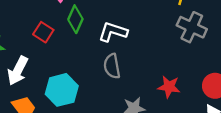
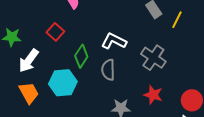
green diamond: (75, 19) -> (81, 56), moved
gray cross: (192, 27) -> (153, 58), moved

